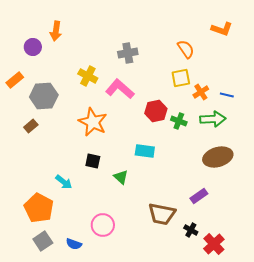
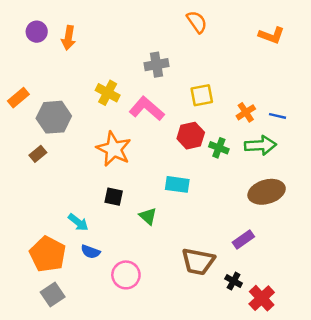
purple circle: (33, 47) -> (37, 32), moved
orange semicircle: (186, 49) -> (197, 22), moved
yellow square: (181, 78) -> (202, 95), moved
blue semicircle: (74, 244) -> (90, 252), moved

